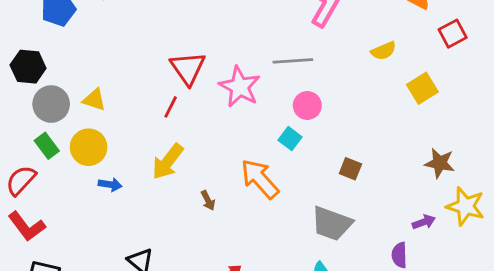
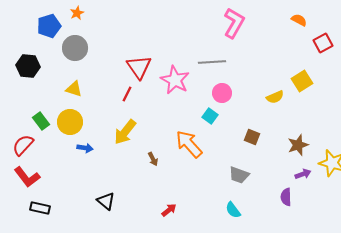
yellow semicircle: (384, 51) -> (275, 97), moved
gray circle: (51, 104) -> (75, 48), moved
brown star: (440, 163) -> (298, 145), moved, turned -30
gray trapezoid: (332, 223) -> (239, 175), size x0.7

